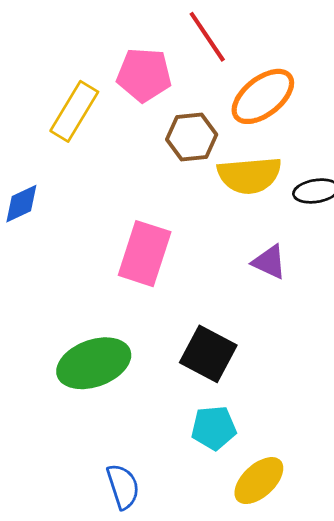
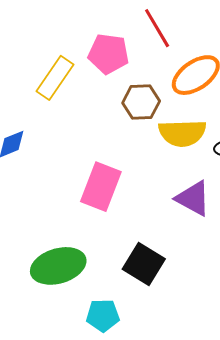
purple triangle: (269, 262) -> (193, 198), size x1.4
cyan pentagon: (214, 428) -> (103, 315), moved

